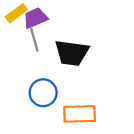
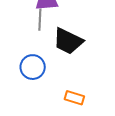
orange rectangle: (80, 114) -> (74, 98), moved, size x0.7

